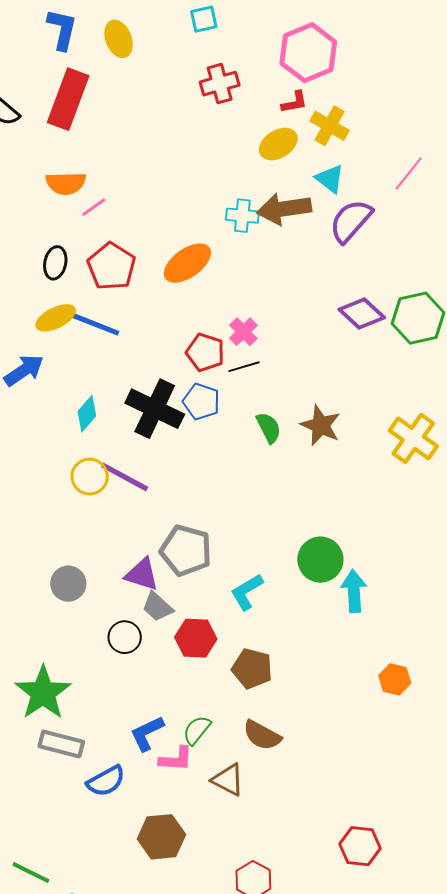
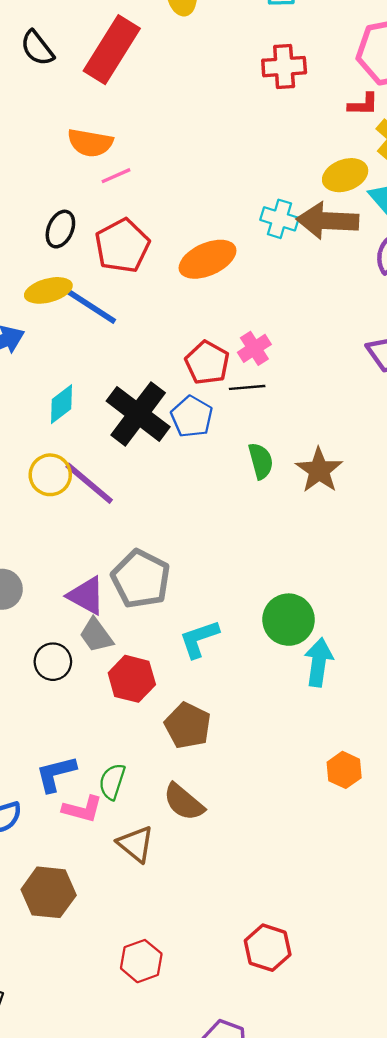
yellow ellipse: (278, 144) -> (345, 175), moved
green semicircle: (197, 730) -> (112, 782), turned -32

